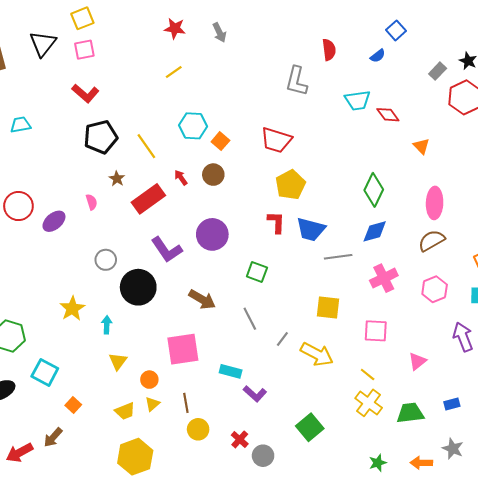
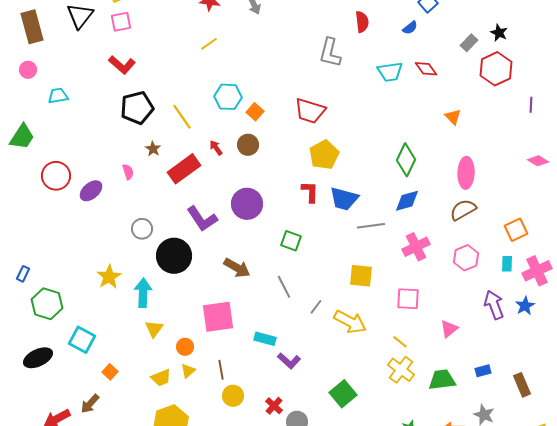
red diamond: (388, 115) -> (426, 69), moved
cyan arrow: (107, 325) -> (143, 293), size x1.6

